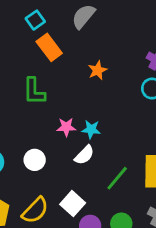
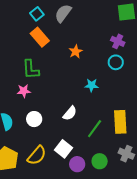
cyan square: (35, 20) -> (37, 14), moved
pink star: (66, 127) -> (24, 91), moved
cyan star: (91, 129) -> (92, 85), moved

